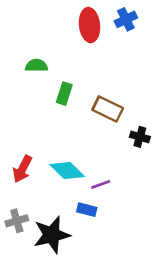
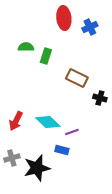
blue cross: (126, 19) -> (90, 27), moved
green rectangle: (64, 94) -> (46, 56), moved

